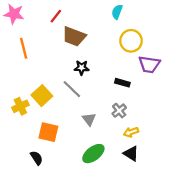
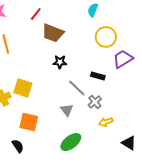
purple trapezoid: (149, 64) -> (123, 59), turned 140
gray line: (72, 89) -> (77, 88), moved
yellow square: (42, 96) -> (23, 88), turned -30
black triangle: (131, 154) -> (129, 143), moved

